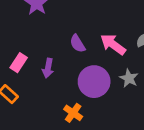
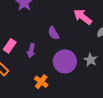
pink arrow: (113, 44) -> (83, 17), moved
orange cross: (73, 113) -> (41, 82), moved

